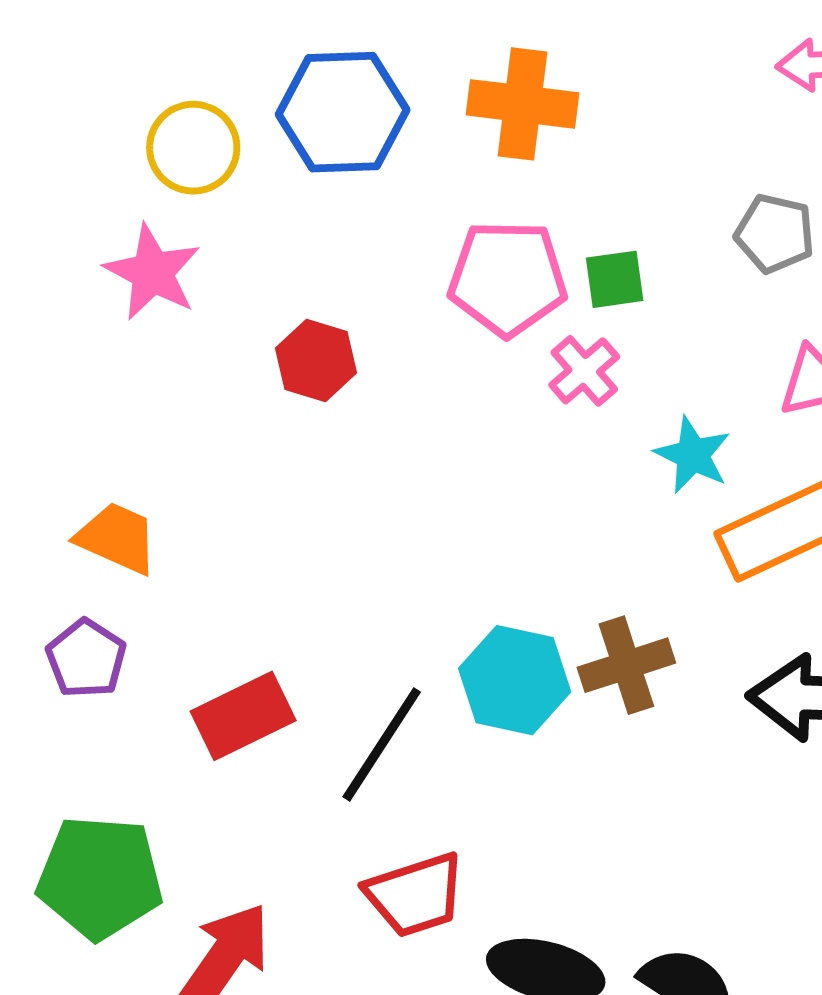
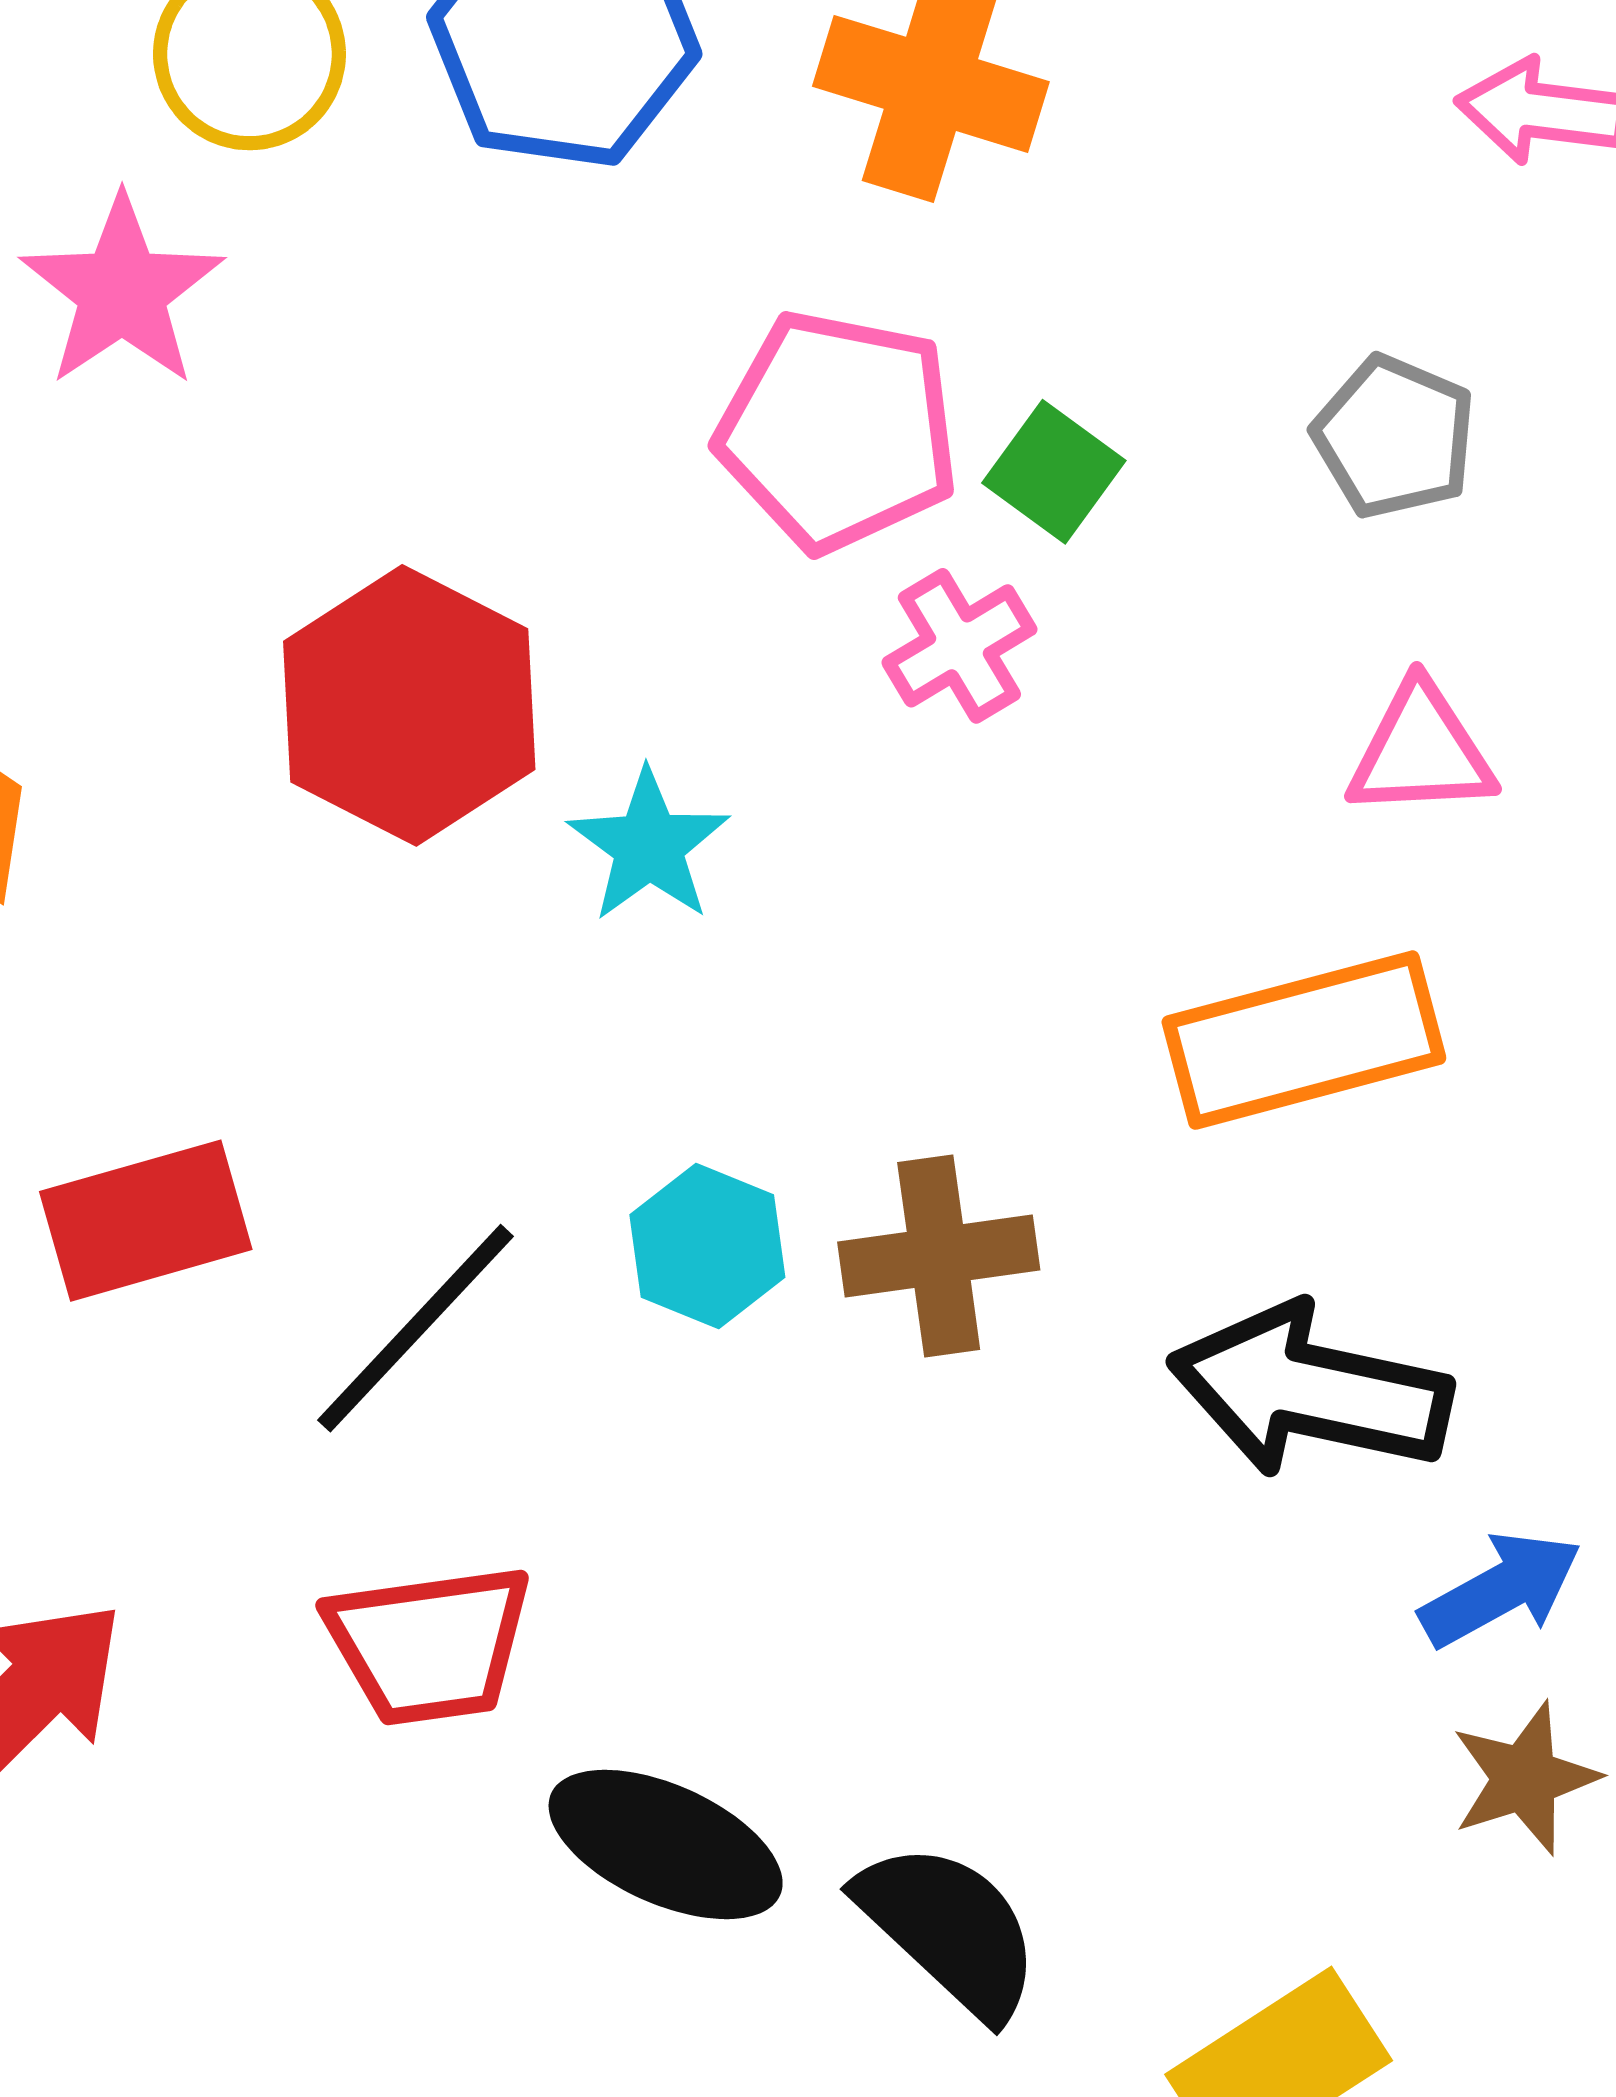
green square: (615, 279) -> (1054, 472), turned 34
red hexagon: (316, 361) -> (409, 705), moved, size x1.6
cyan star: (693, 455) -> (649, 846), moved
cyan hexagon: (515, 680) -> (707, 1246), size x0.7

